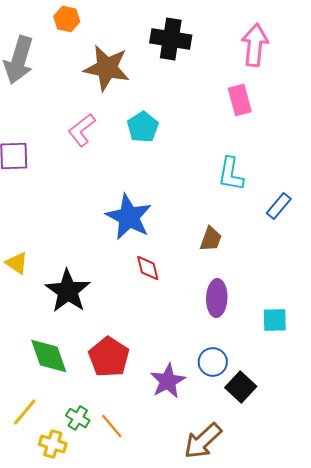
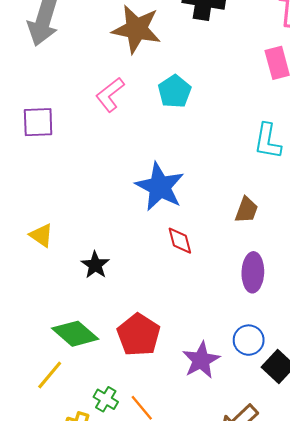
black star: (68, 291) -> (95, 265), size x0.6
green diamond: (49, 356) -> (75, 334), turned -30
yellow line: (25, 412) -> (50, 375), moved

